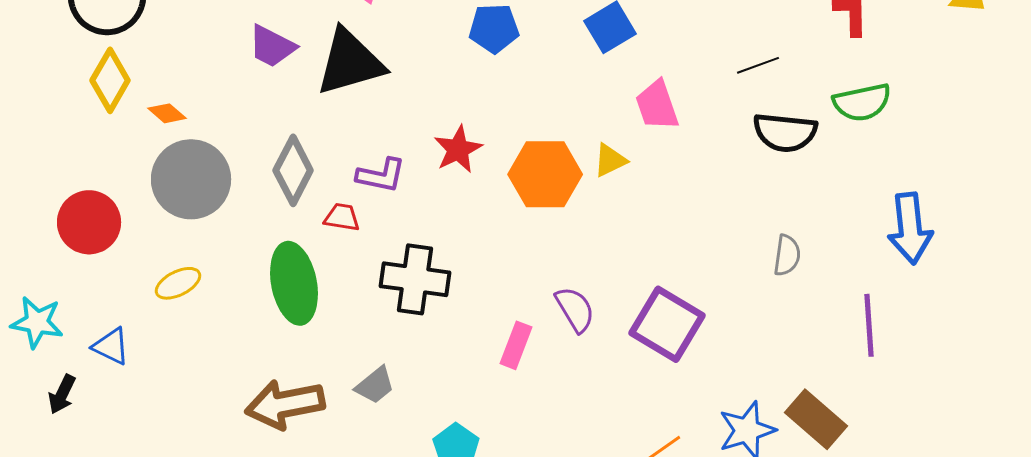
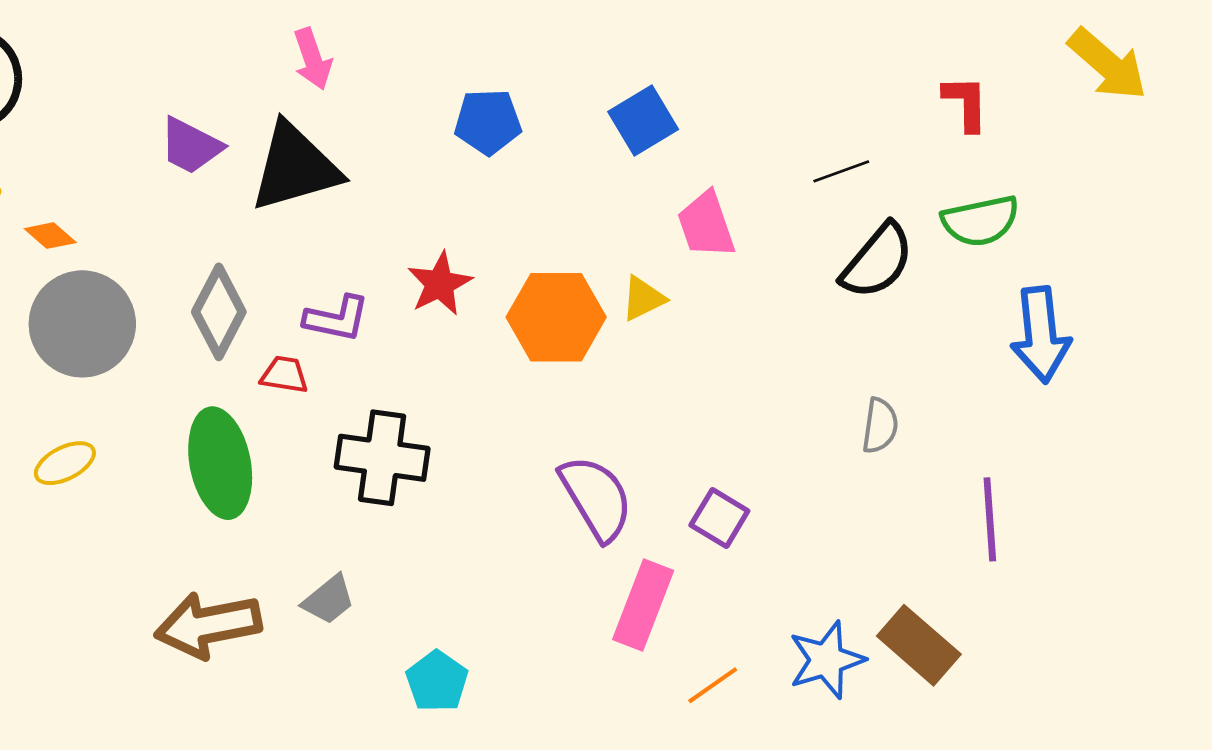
black semicircle: (785, 132) -> (877, 261), turned -56
blue arrow: (910, 228) -> (1041, 335), moved
purple semicircle: (575, 309) -> (596, 498), size x1.4
purple square: (667, 324) -> (719, 518), size x0.6
pink rectangle: (516, 345) -> (643, 605), moved, size x1.4

